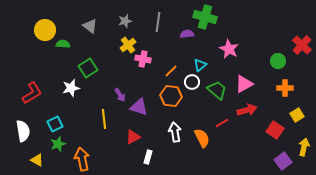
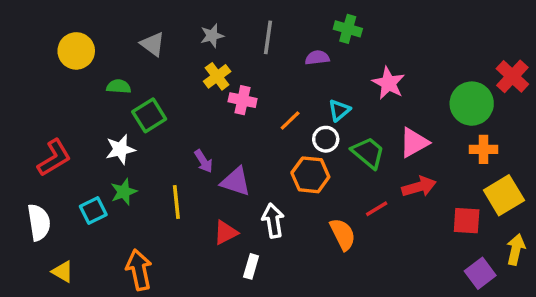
green cross: (205, 17) -> (348, 29), size x0.7
green semicircle: (63, 44) -> (119, 87), moved
green circle: (278, 61) -> (472, 104), size x1.6
orange hexagon: (171, 96) -> (310, 175), moved
yellow square: (297, 115) -> (504, 195), size x1.6
red square: (275, 130) -> (467, 221), turned -30
white arrow: (175, 132) -> (273, 221), moved
green star: (58, 144) -> (124, 192), moved

